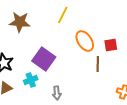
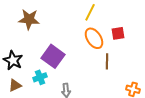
yellow line: (63, 15) -> (90, 12), moved
red square: (111, 45) -> (118, 33), moved

